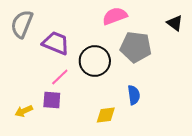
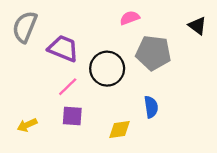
pink semicircle: (115, 16) -> (130, 18), size x0.7
purple square: (52, 100) -> (72, 116), moved

